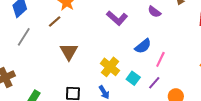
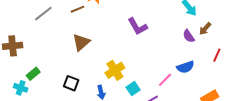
purple semicircle: (154, 12) -> (189, 36), moved
blue semicircle: (143, 46) -> (185, 67), moved

